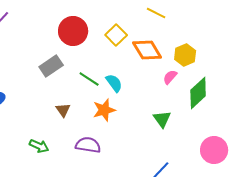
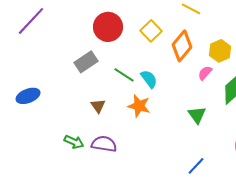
orange diamond: (147, 50) -> (182, 46), turned 72
orange star: (104, 110) -> (139, 106), turned 30
purple semicircle: (88, 145) -> (104, 144), moved

